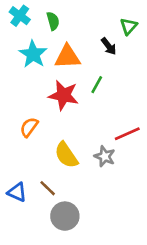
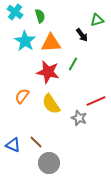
green triangle: (129, 26) -> (97, 20), turned 32
yellow semicircle: (66, 155) -> (51, 104), moved

